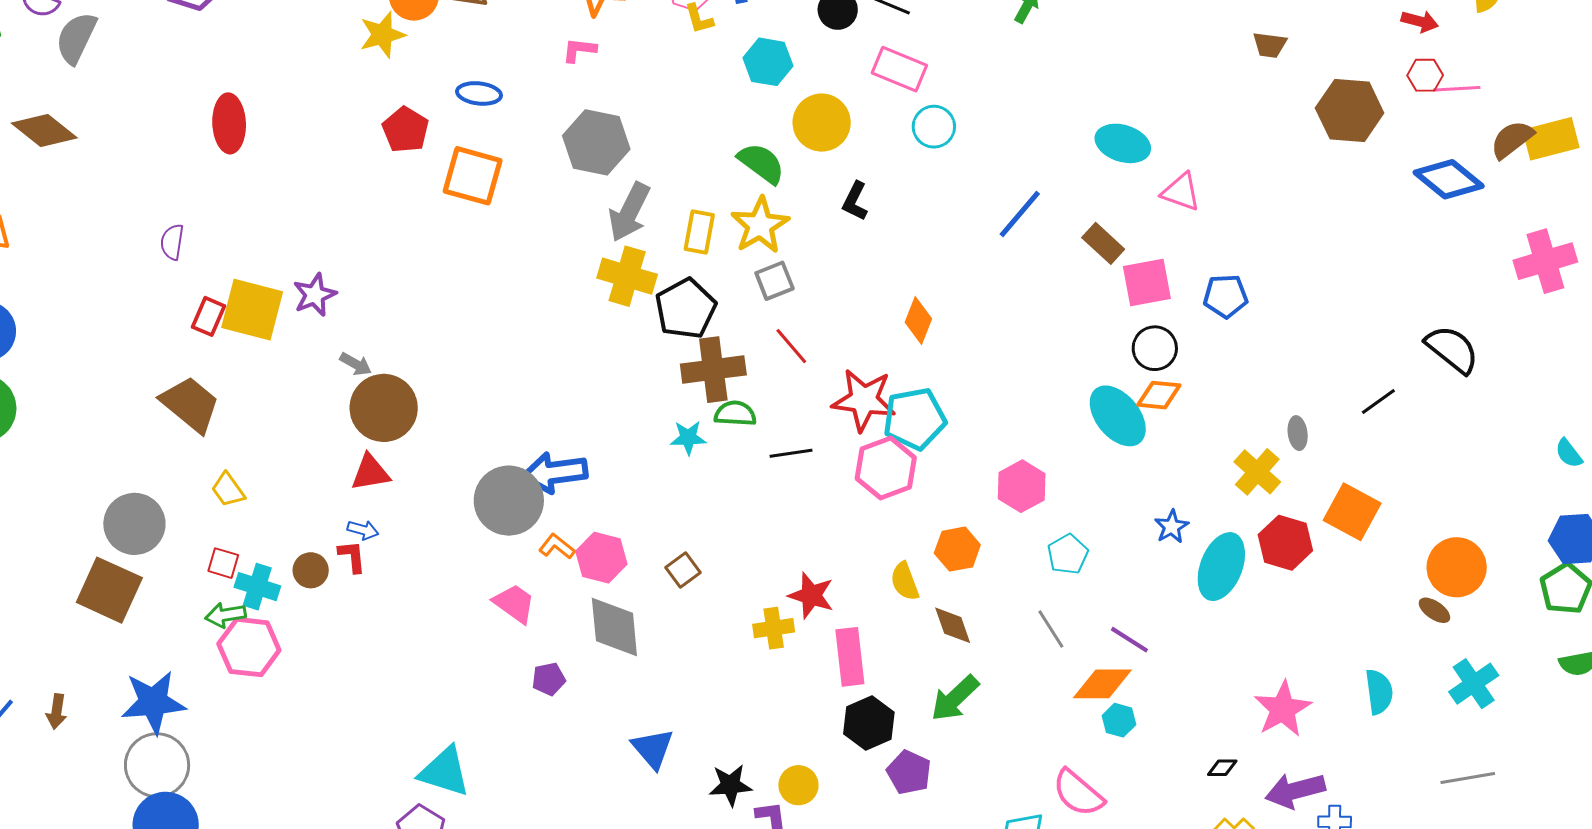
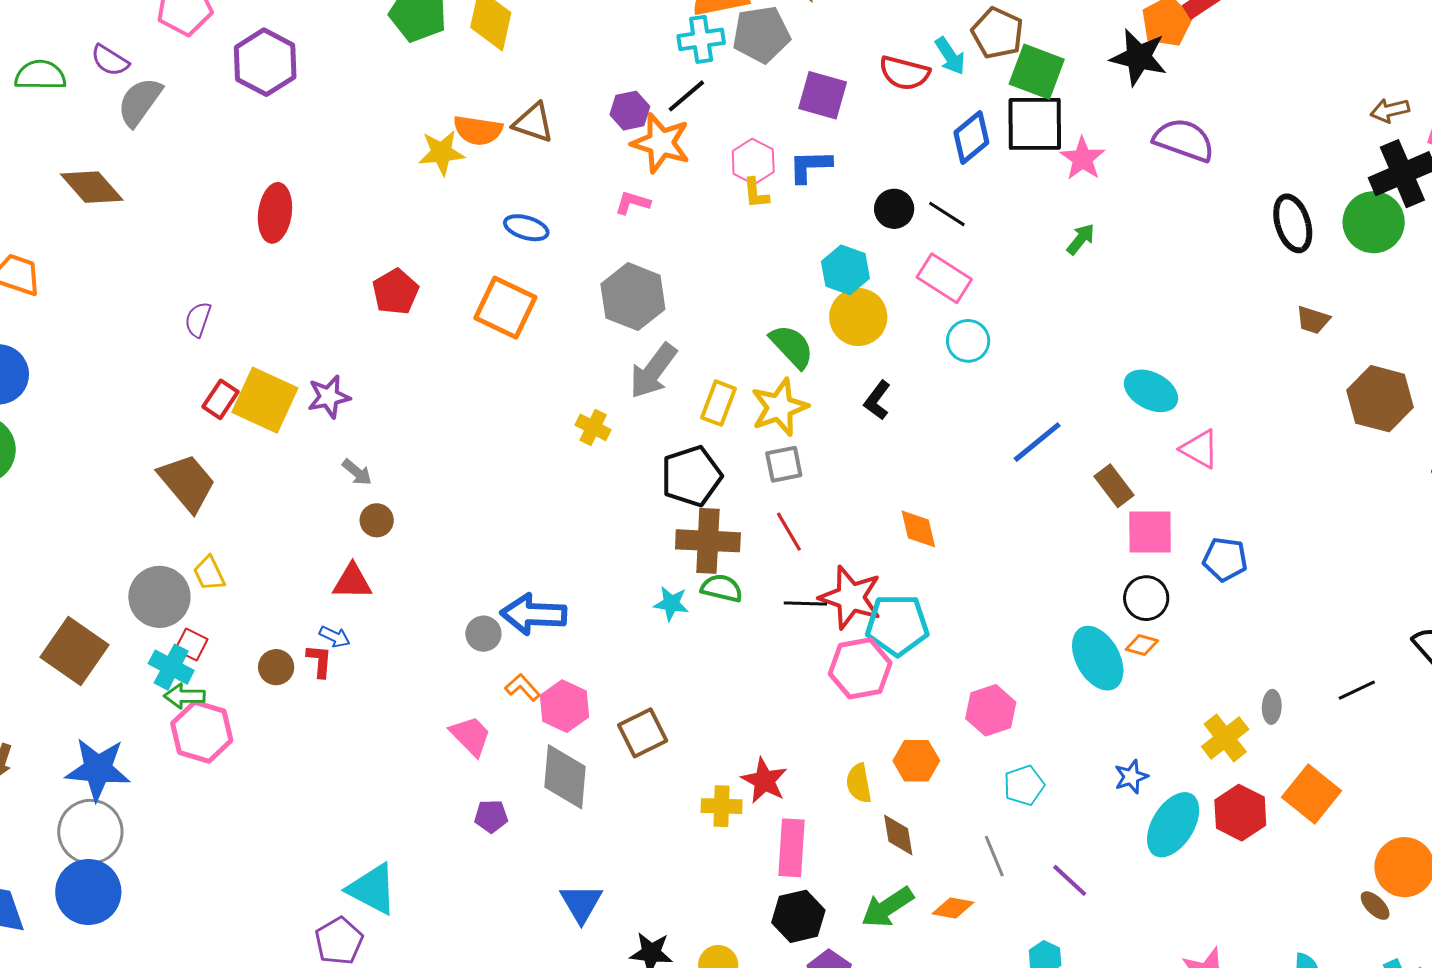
cyan hexagon: (768, 62) -> (845, 270), moved
red pentagon: (406, 130) -> (395, 292), moved
yellow cross: (627, 276) -> (593, 427), moved, size x0.6
orange diamond: (918, 321) -> (918, 529), turned -45
orange diamond: (1159, 395) -> (1142, 645), size x0.7
brown circle: (384, 408) -> (377, 520), size x0.5
black line: (791, 453) -> (805, 603), moved
gray circle: (509, 501) -> (483, 634), size x0.5
gray circle: (134, 524) -> (159, 597), moved
brown square: (683, 570) -> (643, 733), size x1.4
cyan cross: (257, 587) -> (171, 667), moved
orange diamond: (1102, 684) -> (953, 908), moved, size x0.7

